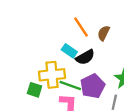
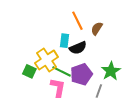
cyan rectangle: (69, 51) -> (64, 41), turned 56
yellow cross: (52, 75) -> (47, 60), turned -35

